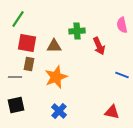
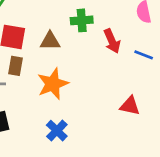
blue line: (122, 75) -> (144, 55), moved
red triangle: (112, 112) -> (130, 106), moved

